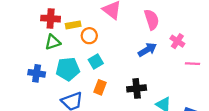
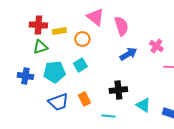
pink semicircle: (152, 20) -> (121, 26), moved
orange circle: (89, 36) -> (82, 39), moved
orange rectangle: (100, 87) -> (84, 99), moved, turned -48

